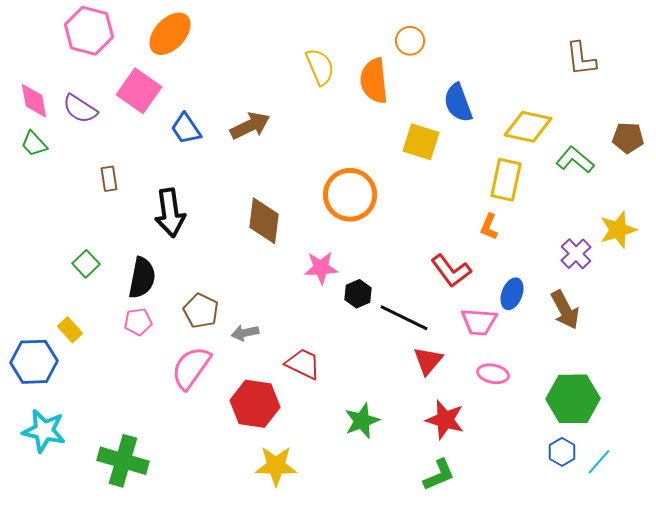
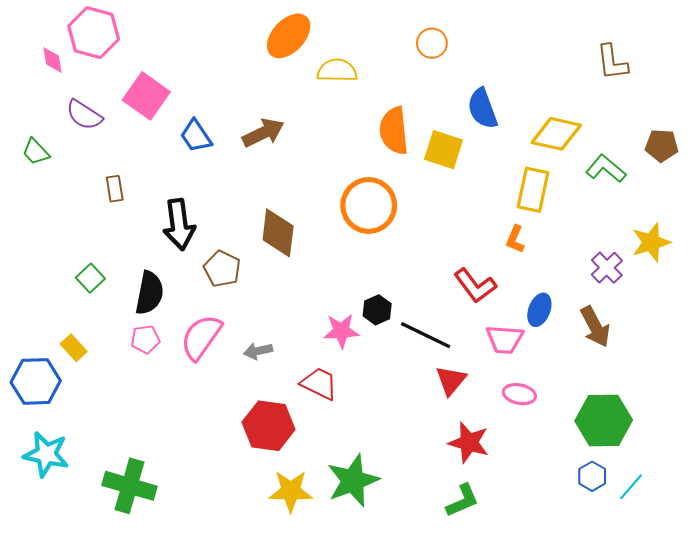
orange ellipse: (170, 34) -> (289, 36), moved
yellow semicircle: (320, 67) -> (337, 71), turned -66
orange semicircle: (374, 81) -> (394, 131), moved
pink diamond: (34, 101) -> (53, 60), moved, size x0.7
pink star: (321, 268) -> (341, 331), moved
brown pentagon: (201, 311) -> (222, 269), moved
pink semicircle: (191, 368) -> (201, 337), moved
green star: (362, 421) -> (353, 481), moved, size x1.4

